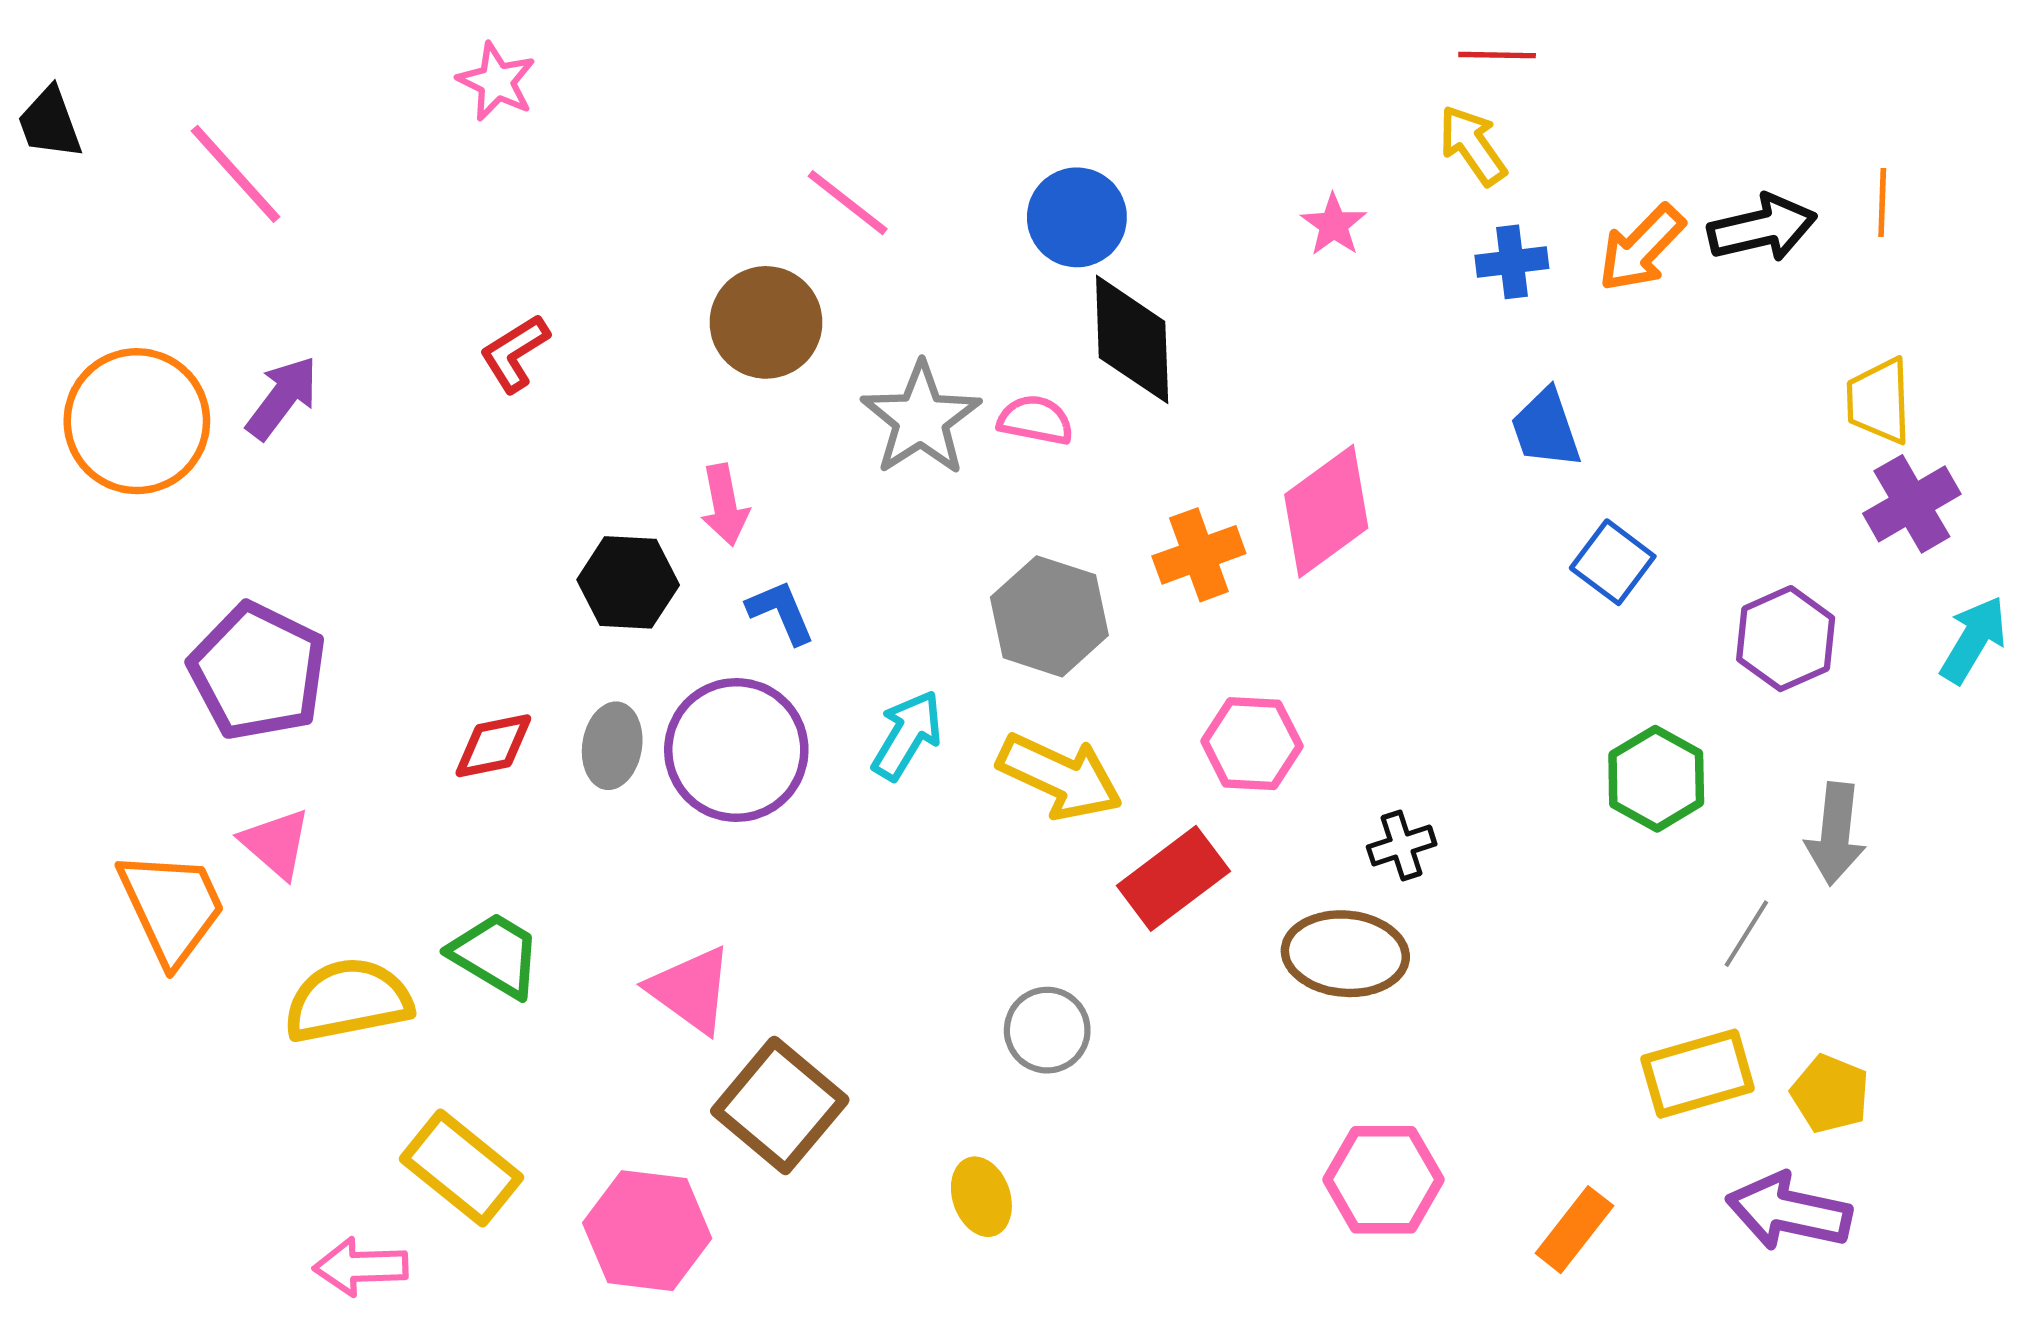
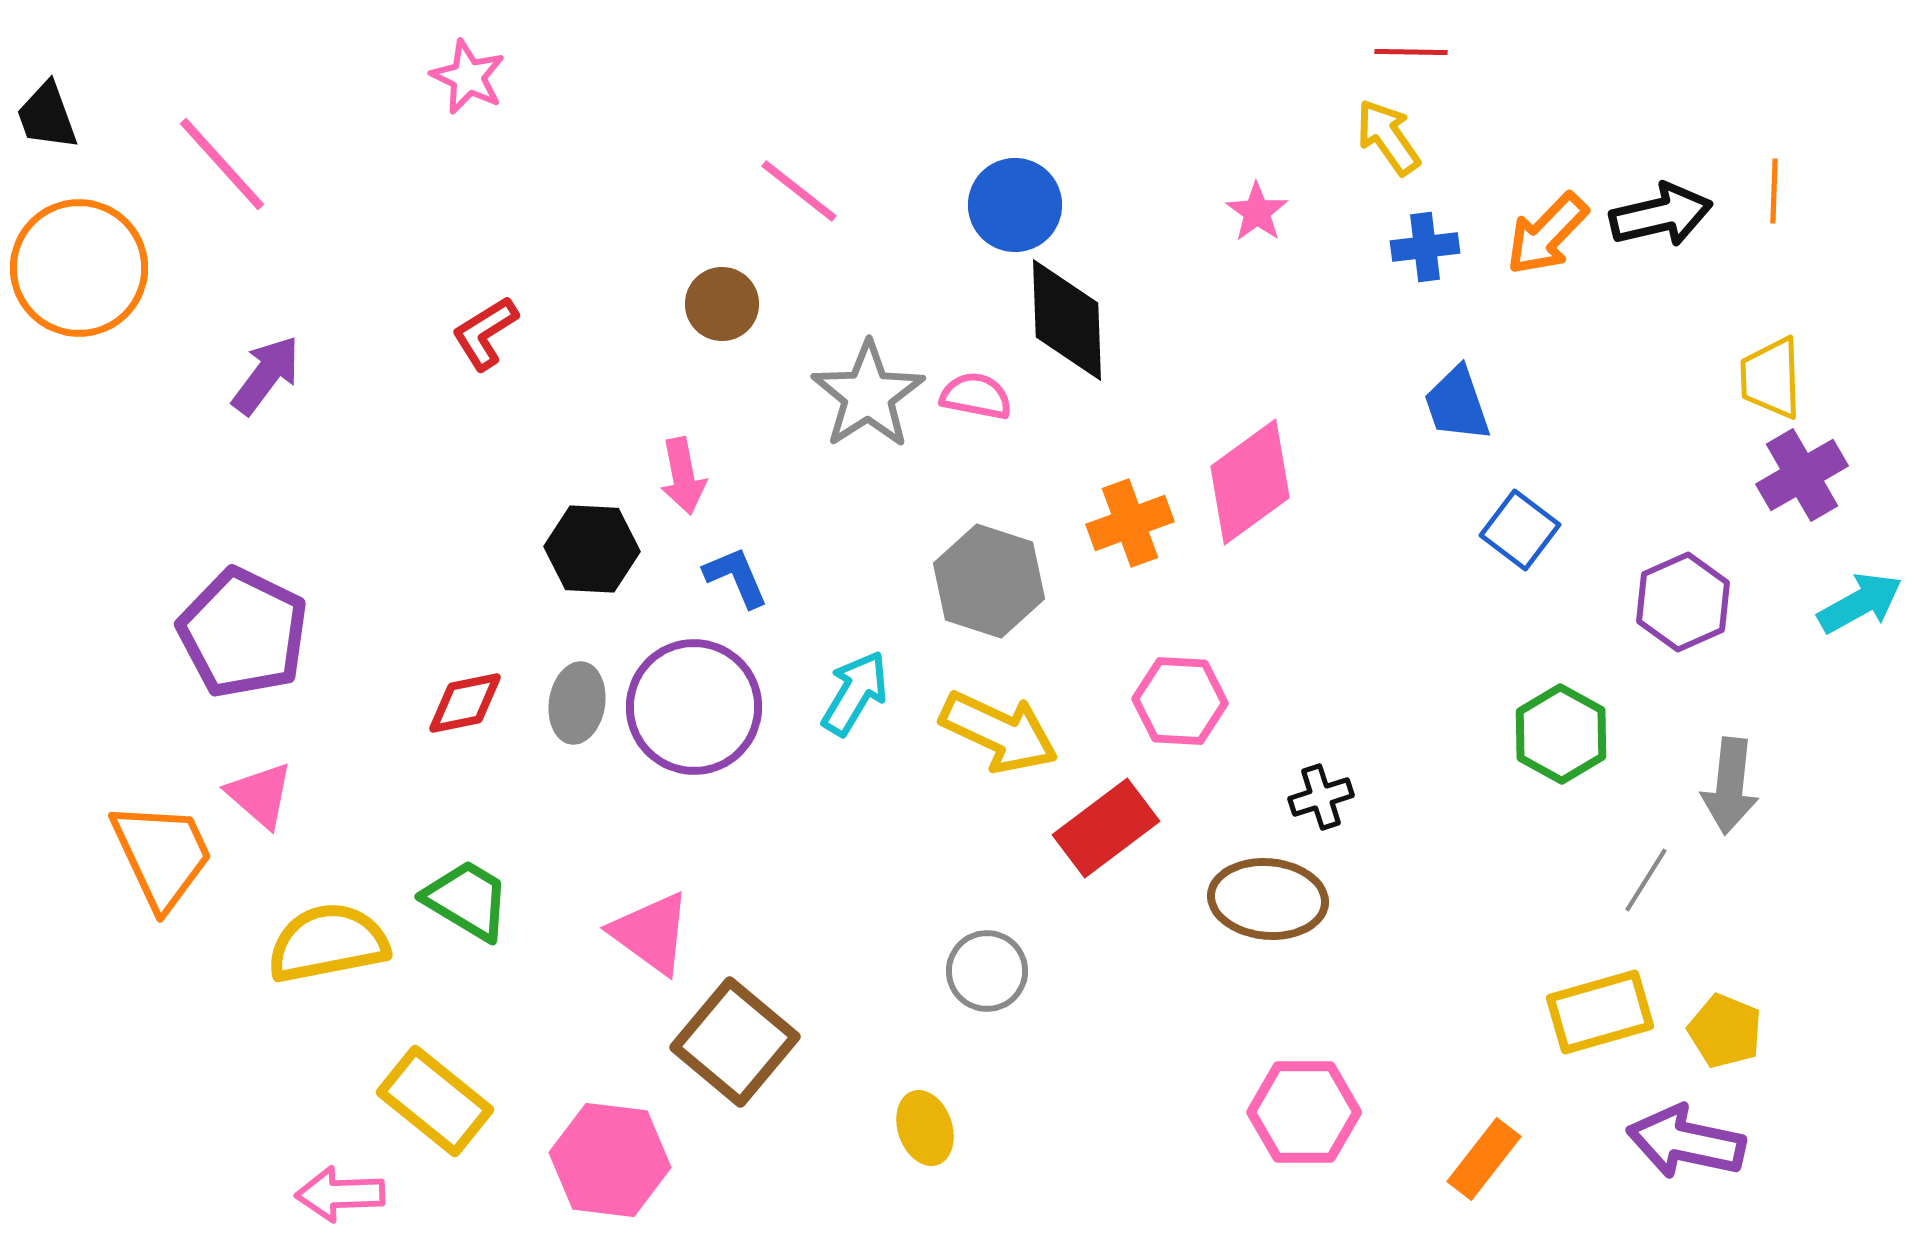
brown circle: (766, 322) -> (722, 304), size x0.7
orange circle: (137, 421) -> (79, 268), moved
cyan arrow: (1973, 640) -> (1860, 603), turned 30

